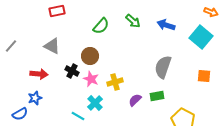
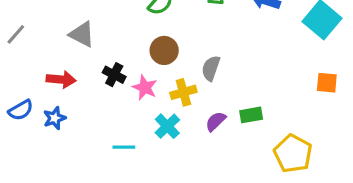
brown circle: (90, 56) -> (164, 50), moved
gray semicircle: (163, 67) -> (211, 68), moved, size x0.7
cyan cross: (95, 103) -> (167, 126), moved
blue semicircle: (20, 114) -> (21, 110), moved
cyan line: (78, 116) -> (124, 147), turned -32

